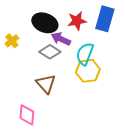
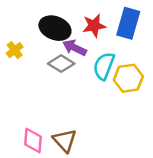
yellow hexagon: (88, 71) -> (128, 78), moved
brown triangle: (46, 84) -> (65, 140), moved

